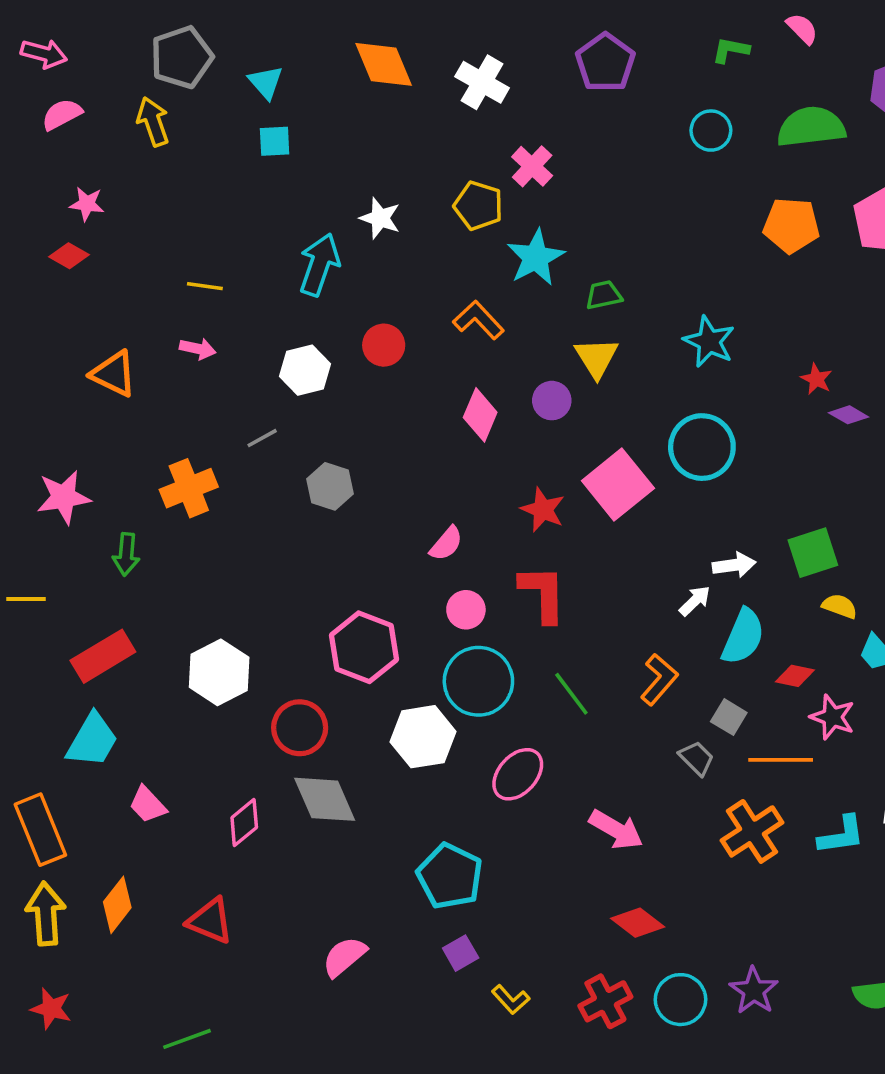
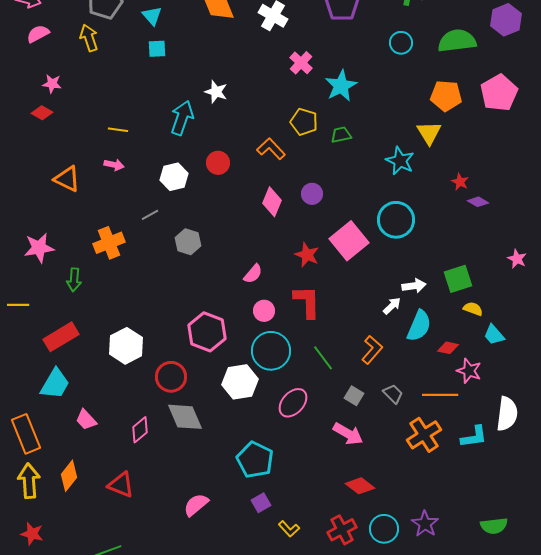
yellow pentagon: (478, 206) -> (304, 122), moved
cyan star: (536, 257) -> (341, 86), moved
yellow triangle: (596, 358) -> (429, 133), moved
gray square: (729, 717) -> (354, 396), moved

